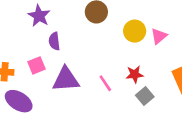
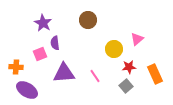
yellow circle: (135, 31) -> (114, 49), moved
pink square: (37, 65) -> (40, 54), moved
red star: (135, 74) -> (129, 67), moved

